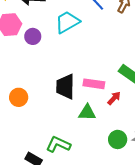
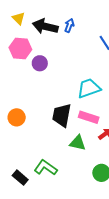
cyan trapezoid: (67, 22) -> (89, 88), moved

